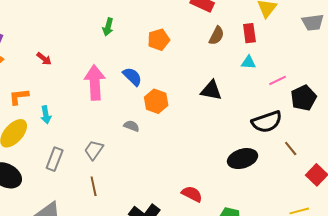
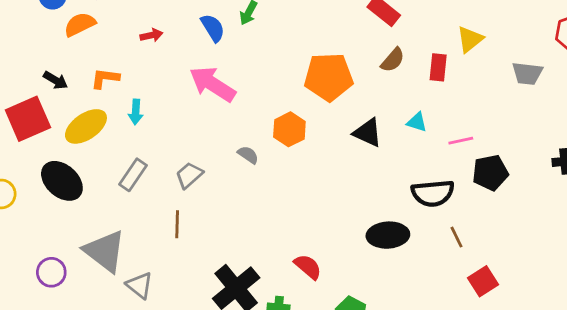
orange pentagon: (159, 40) -> (329, 77), moved, size x1.6
red arrow: (44, 59) -> (151, 35), turned -63
cyan triangle: (248, 62) -> (417, 122), moved
blue semicircle: (132, 77) -> (213, 28), moved
pink arrow: (95, 83) -> (212, 84), turned -68

